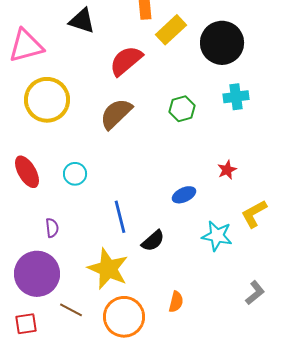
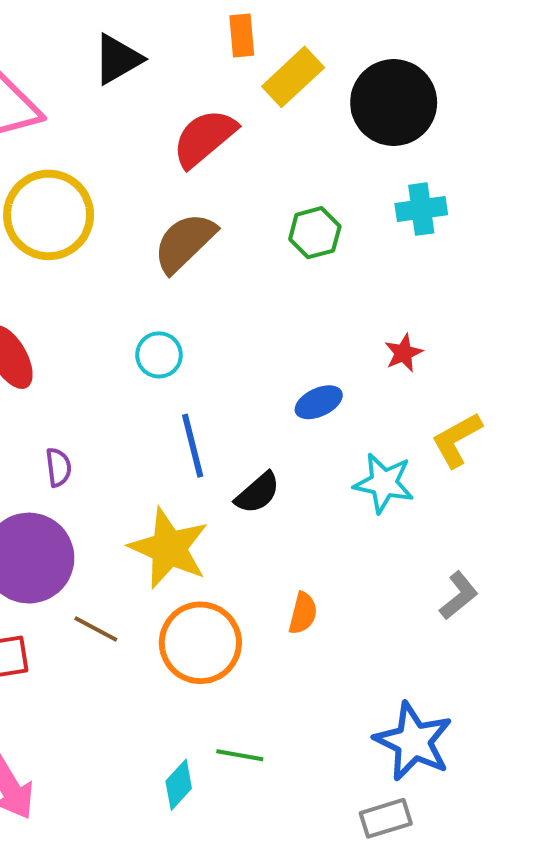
black triangle: (82, 21) -> (118, 59), turned -48
cyan circle: (75, 174) -> (159, 355), moved

